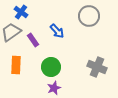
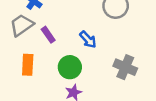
blue arrow: (57, 31) -> (88, 39), moved

